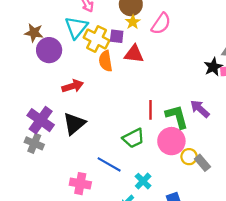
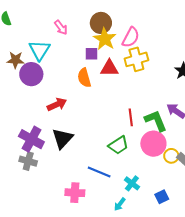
yellow star: (133, 22) -> (105, 39), size x1.6
cyan triangle: (76, 27) -> (40, 50), moved
yellow cross: (97, 39) -> (136, 59), moved, turned -35

